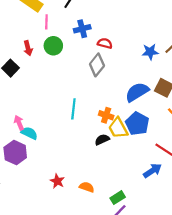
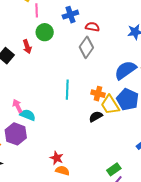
red arrow: (28, 48) -> (27, 47), moved
orange semicircle: (87, 187) -> (62, 171), moved

